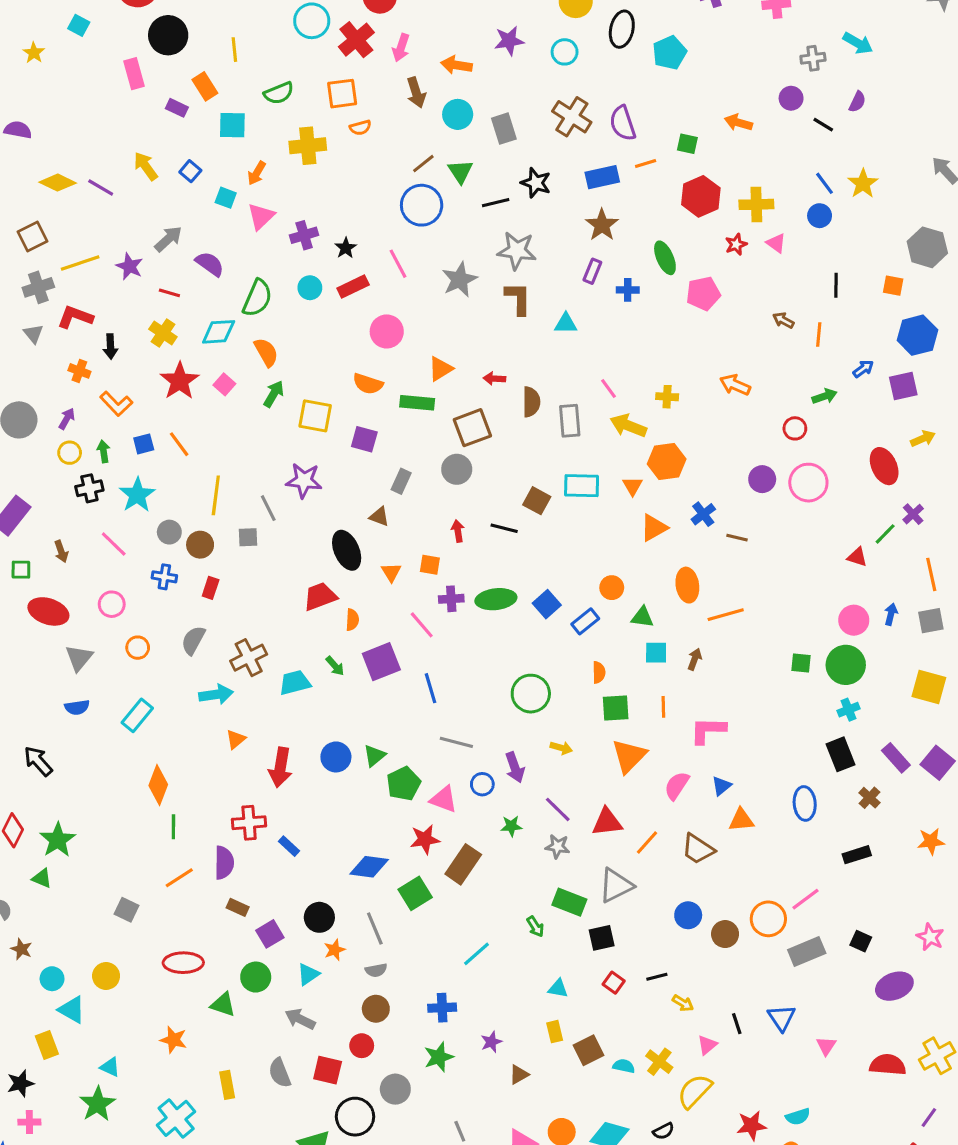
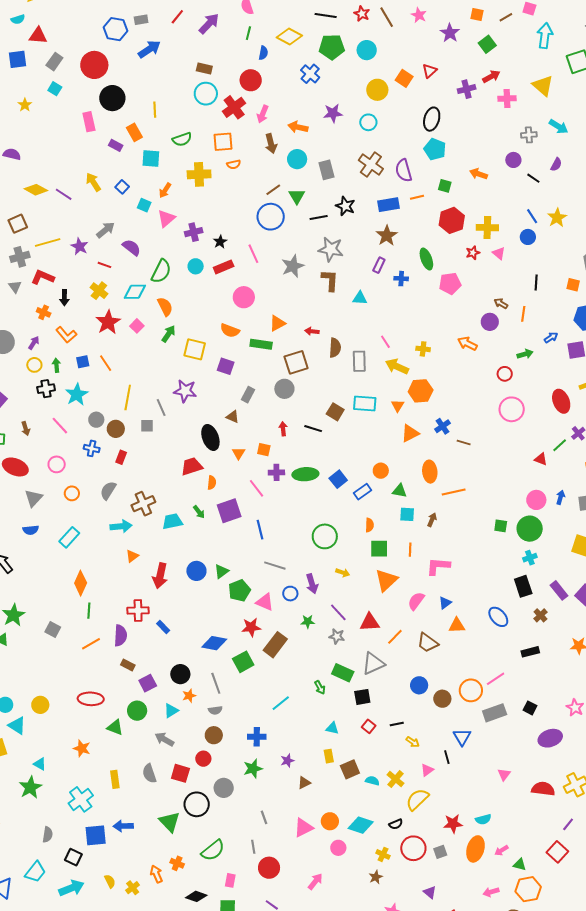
black ellipse: (622, 29) -> (432, 119), moved
cyan pentagon: (669, 53) -> (435, 149), moved, turned -30
purple circle: (762, 479) -> (490, 322), moved
blue ellipse: (805, 803) -> (498, 617), turned -40
gray square: (127, 910) -> (53, 629), moved
blue triangle: (782, 1018) -> (462, 737), moved

